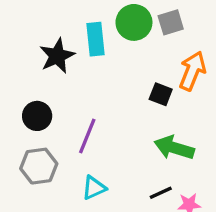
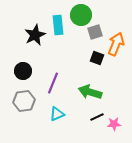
gray square: (171, 22) -> (95, 32), moved
green arrow: (174, 148) -> (90, 92), moved

